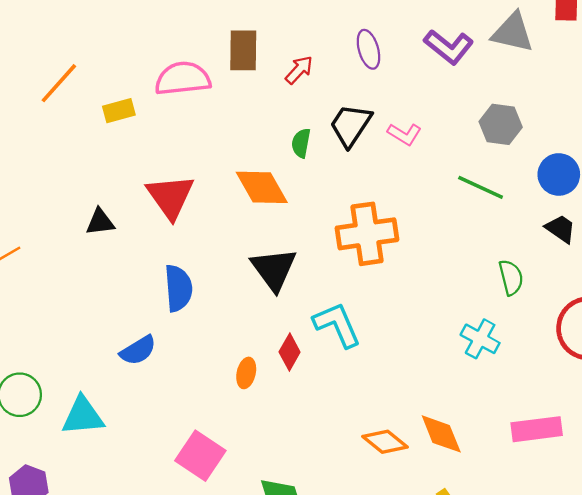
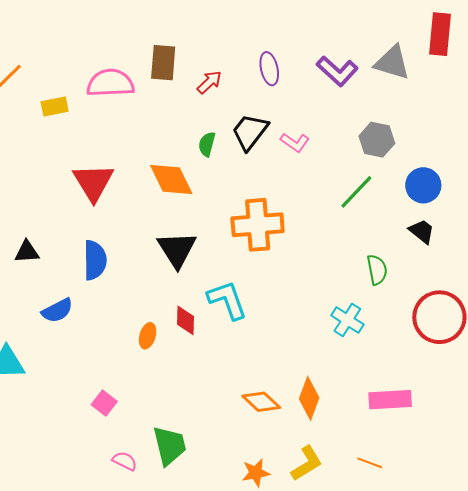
green line: (481, 187) -> (356, 192), turned -75
black triangle: (100, 222) -> (27, 252), moved
red diamond: (290, 352) -> (185, 320), turned -32
orange diamond: (441, 434) -> (309, 398), turned 39
pink square: (200, 456) -> (104, 403), size x0.6

